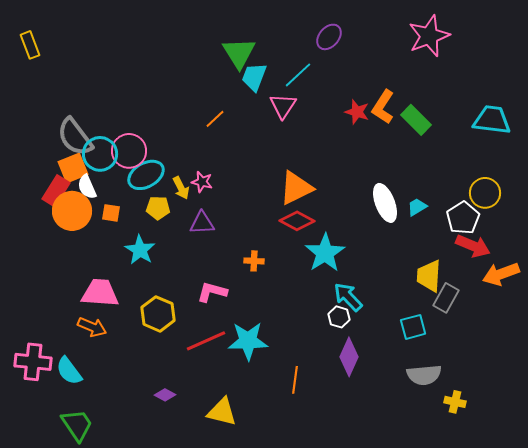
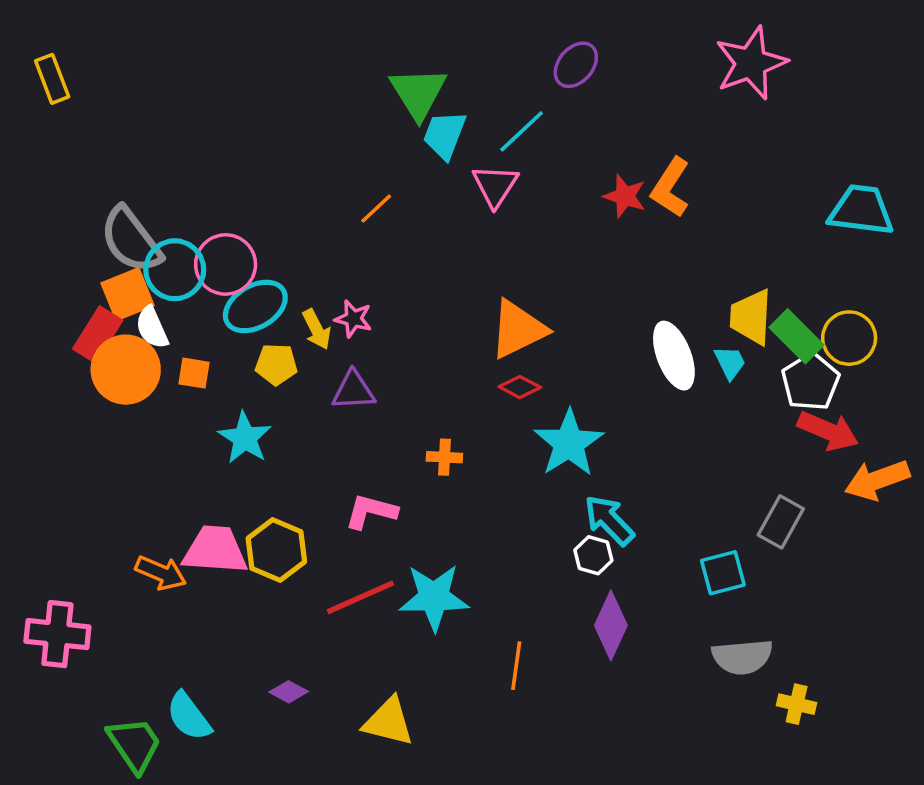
green rectangle: (416, 120) -> (797, 336), moved
cyan trapezoid: (417, 207) -> (730, 363), turned 95
red diamond: (297, 221) -> (520, 387), size x0.7
yellow trapezoid: (429, 276) -> (751, 317), moved
pink trapezoid: (100, 293) -> (215, 550), moved
cyan semicircle: (69, 371) -> (189, 716), moved

